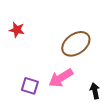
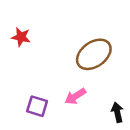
pink arrow: (61, 78) -> (75, 96), size x0.7

